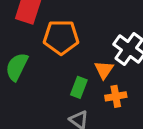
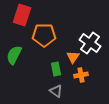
green rectangle: (79, 87) -> (56, 69), turned -32

